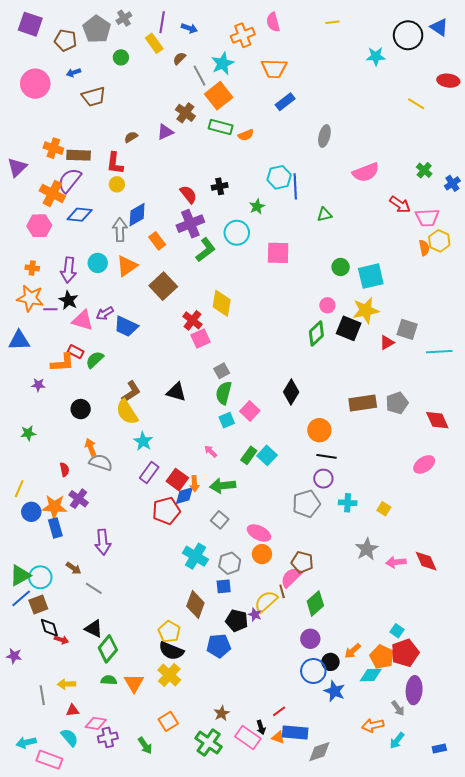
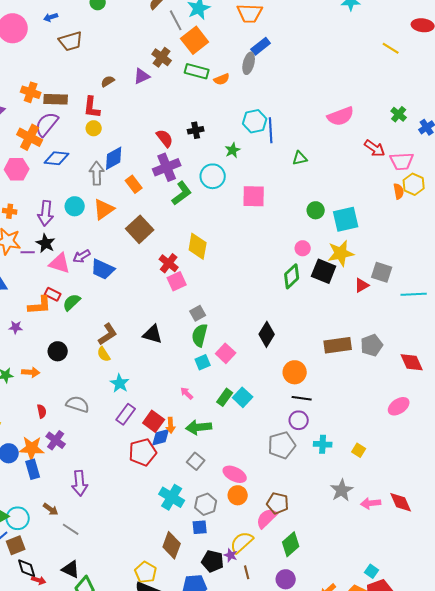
gray ellipse: (324, 136) -> (249, 63), moved
yellow semicircle: (127, 412) -> (104, 354), size x0.6
orange arrow: (91, 447) -> (31, 372), moved, turned 114
brown line: (282, 591) -> (247, 572), moved

